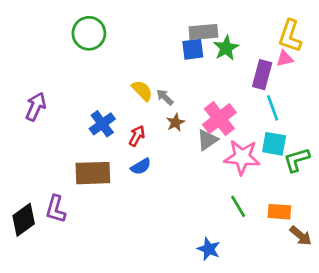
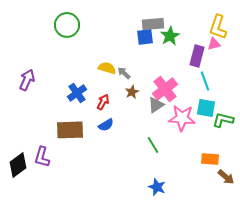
yellow semicircle: (142, 91) -> (107, 68), turned -30
green L-shape: (297, 160) -> (223, 120), turned 30
green line: (238, 206) -> (153, 145), moved

